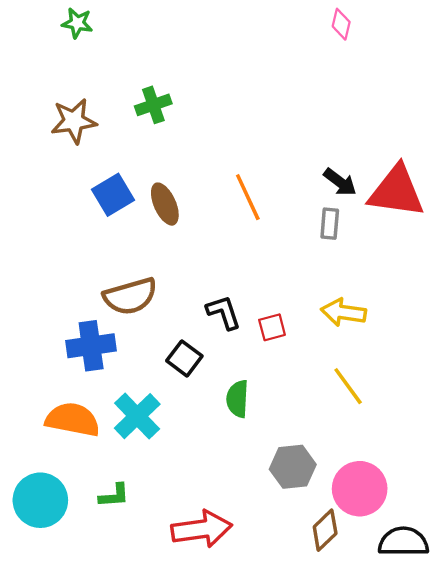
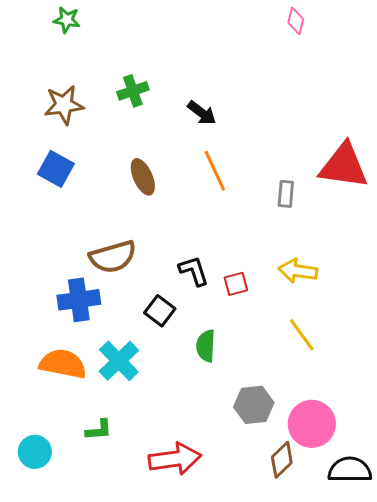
black arrow: (340, 182) -> (202, 113), moved
blue square: (113, 195) -> (56, 169), moved, turned -30
cyan circle: (40, 500) -> (35, 452), moved, size x0.7

